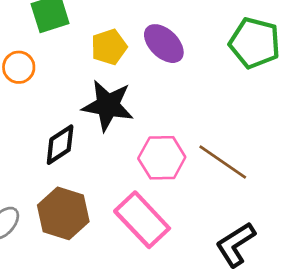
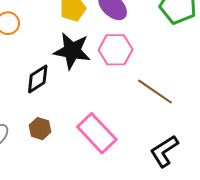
pink hexagon: (162, 158) -> (116, 50), moved
brown hexagon: (63, 213) -> (40, 129), size x0.6

